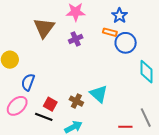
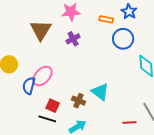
blue star: (120, 16) -> (129, 12), moved
orange rectangle: (110, 32) -> (106, 19), moved
pink ellipse: (17, 106) -> (42, 76), moved

